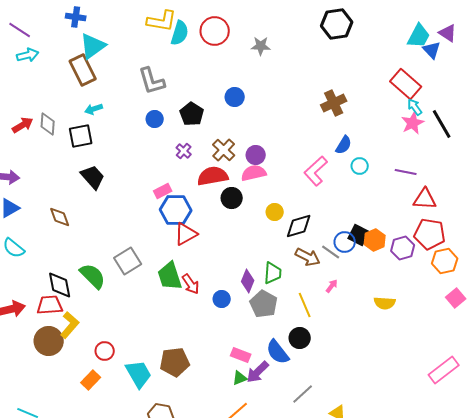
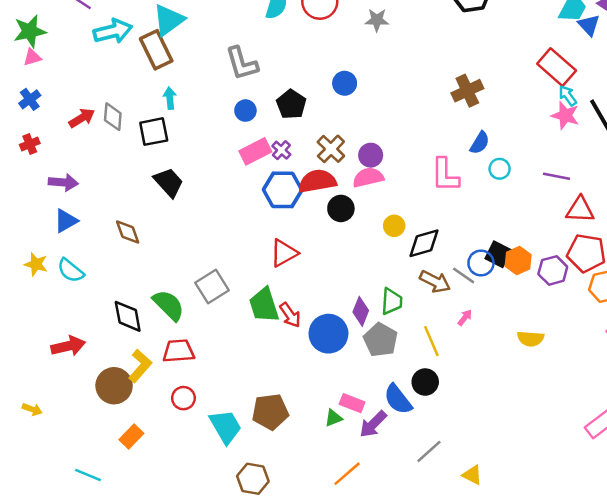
cyan arrow: (28, 55) -> (113, 31), moved, size x1.4
cyan arrow: (94, 109) -> (170, 98), turned 102
pink star: (413, 123) -> (565, 115), turned -30
pink L-shape: (316, 171) -> (445, 175), turned -48
pink rectangle: (163, 191) -> (255, 151), moved, size x1.4
blue hexagon: (176, 210) -> (283, 190), moved
blue circle: (222, 299) -> (328, 334), size x1.8
red trapezoid: (50, 305) -> (178, 351), moved
green triangle: (240, 378) -> (333, 418), moved
orange rectangle: (91, 380) -> (131, 437), moved

